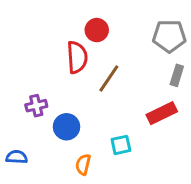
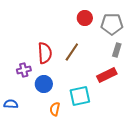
red circle: (97, 30) -> (85, 18), moved
red semicircle: (77, 57) -> (45, 53), moved
cyan square: (121, 145) -> (80, 96), size x1.5

